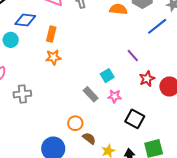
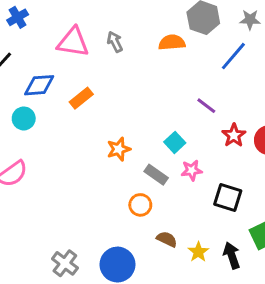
orange rectangle: (51, 34) -> (81, 98), turned 49
orange star: (53, 57) -> (119, 149), moved
gray cross: (22, 94) -> (65, 263), moved, turned -36
orange circle: (75, 123) -> (140, 205), moved

